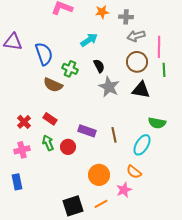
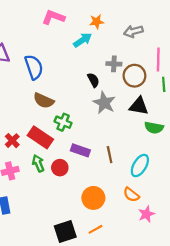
gray cross: (126, 17) -> (114, 64), moved
gray arrow: (136, 36) -> (133, 31), moved
cyan arrow: (89, 40) -> (83, 40), moved
green cross: (70, 69) -> (63, 122), moved
red rectangle: (50, 119) -> (40, 137), size x1.6
green semicircle: (157, 123) -> (154, 128), moved
pink star: (124, 190) -> (146, 214), moved

